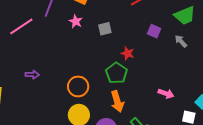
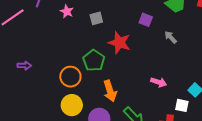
gray arrow: (181, 41) -> (171, 37), moved
red star: (128, 53) -> (119, 43), size x1.6
green pentagon: (116, 73) -> (94, 60), moved

